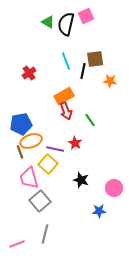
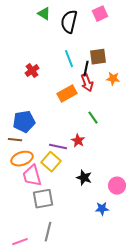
pink square: (86, 16) -> (100, 14), moved
green triangle: (48, 22) -> (44, 14), moved
red arrow: (66, 111) -> (87, 83), moved
orange ellipse: (31, 141) -> (22, 159), moved
brown line: (20, 152) -> (15, 140), moved, turned -64
gray square: (40, 201) -> (43, 199), turned 30

